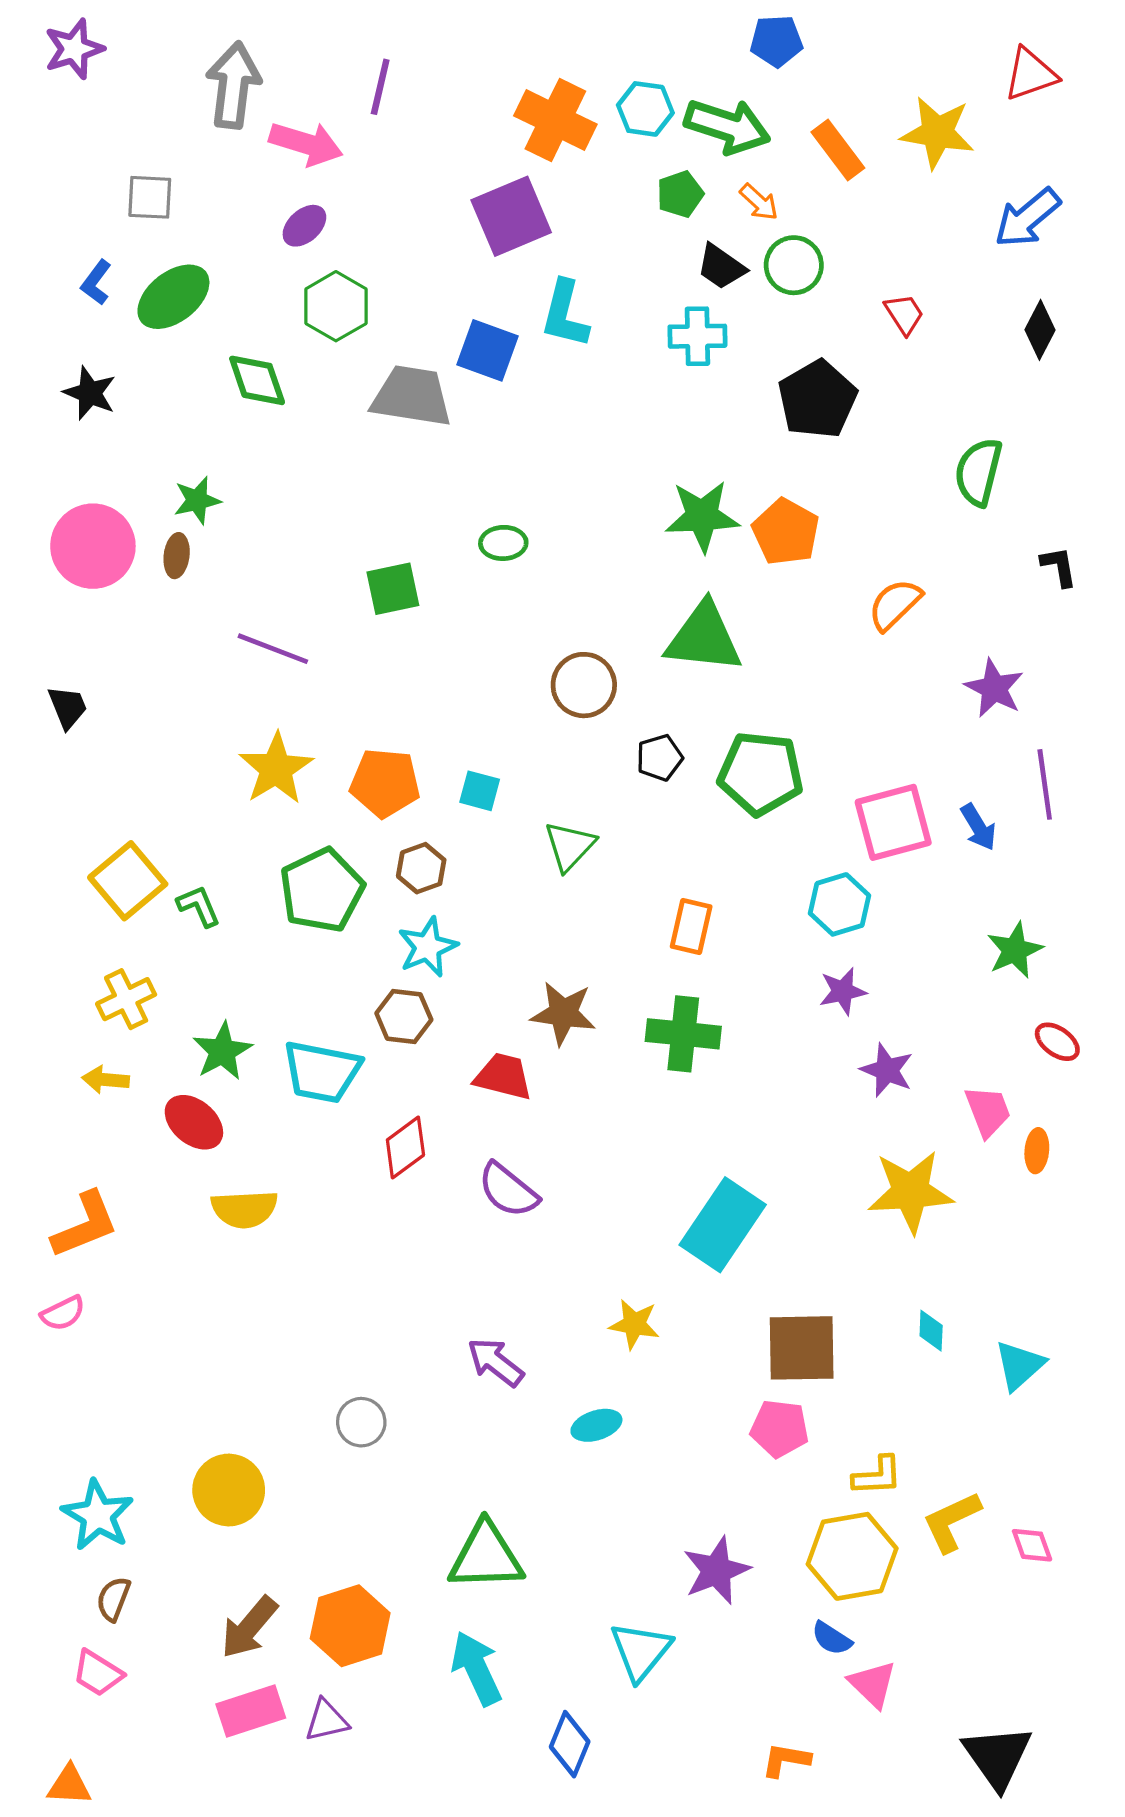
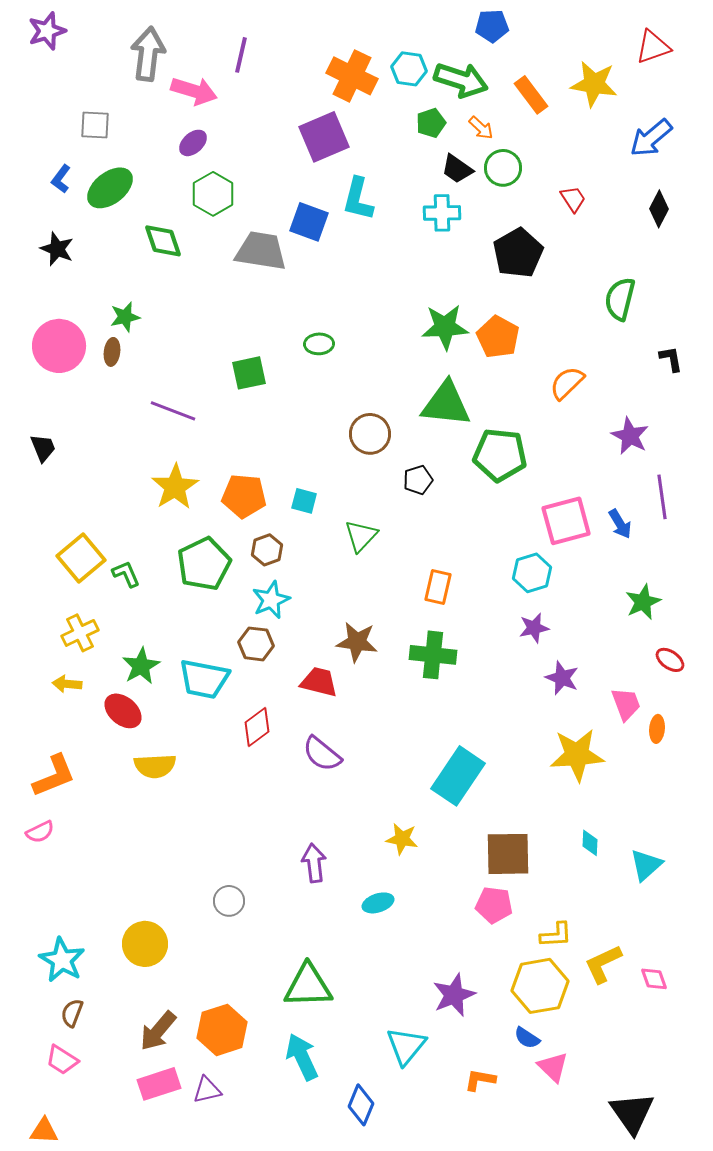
green pentagon: (761, 773) -> (500, 455), moved
purple arrow: (495, 1362) -> (314, 863), turned 45
orange L-shape: (786, 1760) -> (480, 1080), moved

